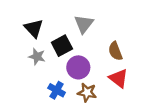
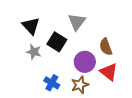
black square: (62, 46) -> (57, 42), turned -30
purple circle: (78, 67) -> (85, 62), moved
brown star: (87, 92) -> (80, 85), turned -30

